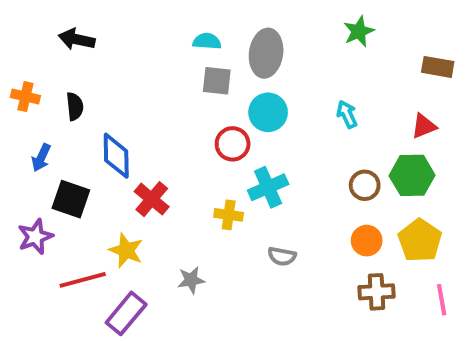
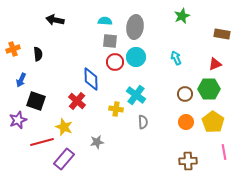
black arrow: (77, 39) -> (55, 20), moved
orange cross: (25, 97) -> (13, 49), turned -32
red circle: (233, 144) -> (115, 62), moved
blue diamond: (116, 156) -> (91, 79), moved
cyan cross: (268, 187) -> (136, 95), turned -30
gray semicircle: (282, 256) -> (143, 122), moved, turned -104
brown cross: (377, 292) -> (188, 161), moved

